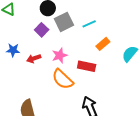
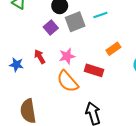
cyan line: (89, 24) -> (100, 15), moved
blue star: (13, 50) -> (16, 65), moved
red arrow: (34, 58) -> (40, 57), turned 72

